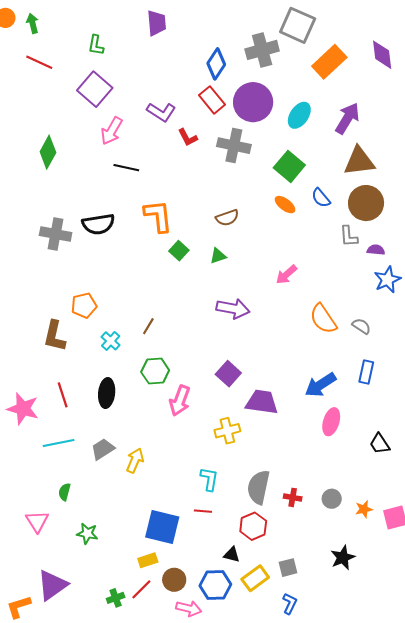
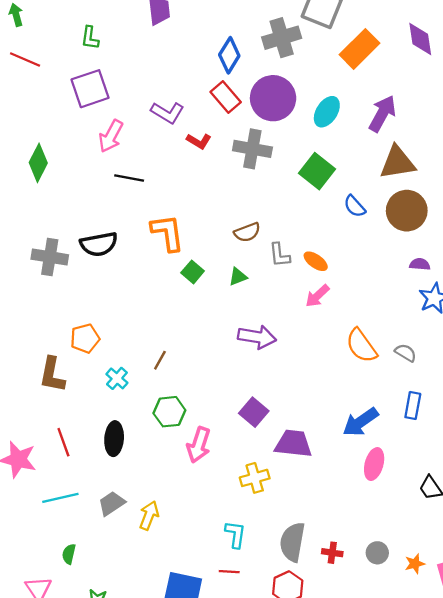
purple square: (95, 89) -> (90, 89), turned 32
red L-shape: (188, 137) -> (199, 141), turned -30
orange ellipse: (285, 205) -> (316, 261), moved
gray L-shape: (349, 236) -> (280, 255), moved

